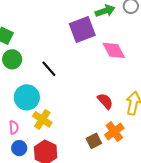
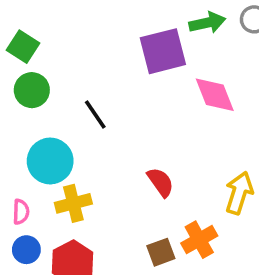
red semicircle: (105, 101) -> (161, 182), moved
yellow cross: (42, 119) -> (73, 203), turned 36

